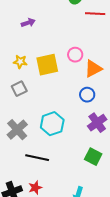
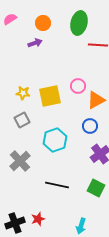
purple arrow: (28, 23) -> (35, 43), moved
cyan hexagon: (52, 124) -> (55, 140), moved
black line: (37, 158) -> (57, 185), moved

